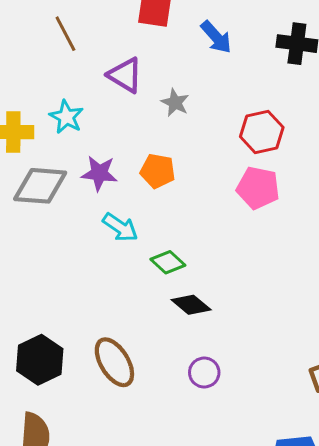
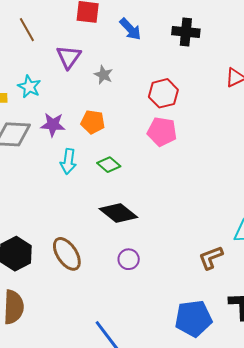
purple triangle: (125, 75) -> (69, 57), turned 36
cyan arrow: (120, 227) -> (68, 161), turned 65
green diamond: (168, 262) -> (109, 165), moved
black diamond: (191, 305) -> (118, 213), size x1.4

